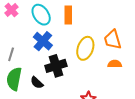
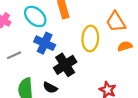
gray line: (11, 54) -> (14, 55), moved, turned 64

